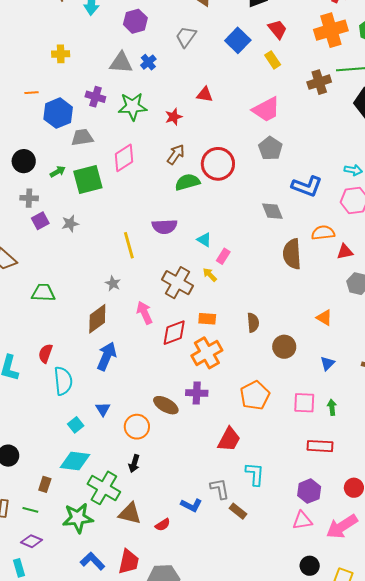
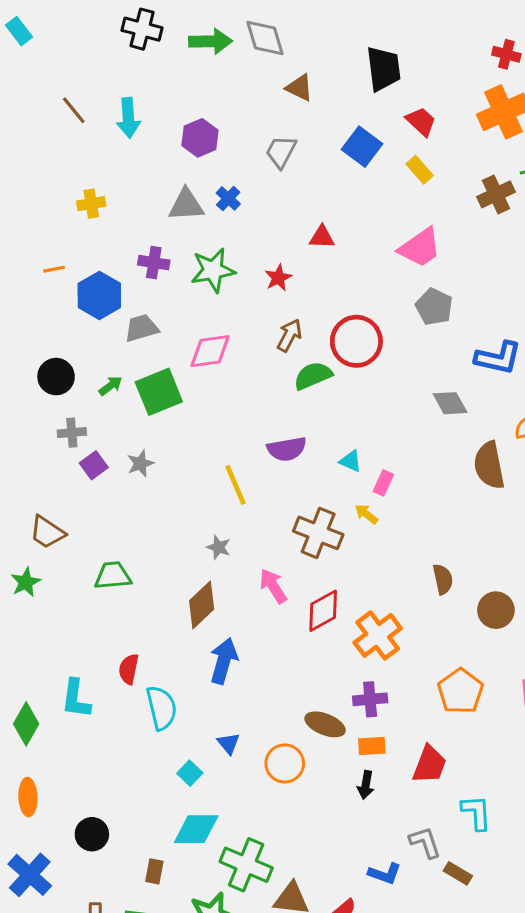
pink diamond: (124, 158) -> (210, 351), turned 32
orange rectangle: (207, 319) -> (372, 746), moved
black arrow: (134, 464) -> (366, 785), moved

